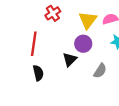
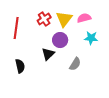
red cross: (53, 13) -> (44, 19), moved
red line: (34, 44) -> (16, 28), moved

